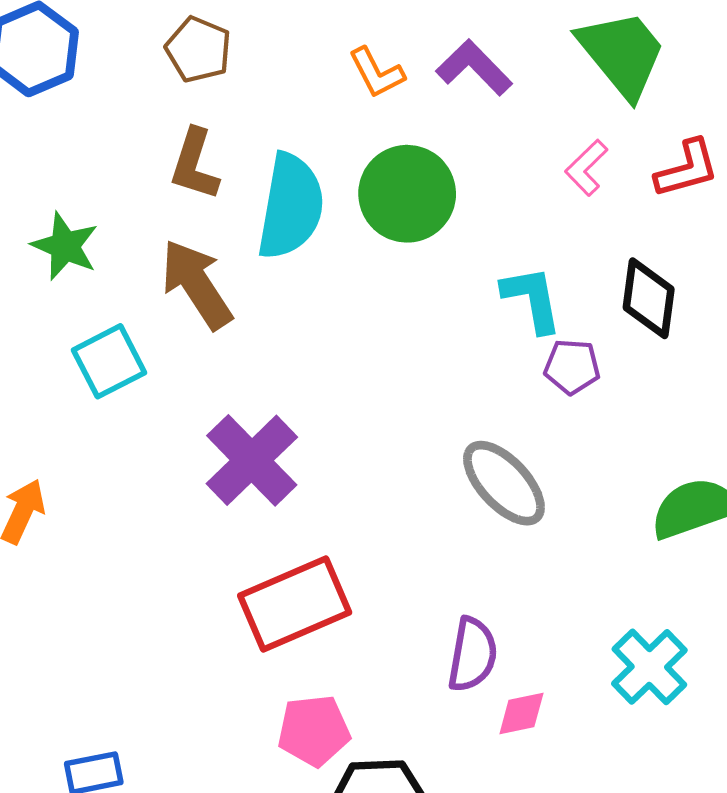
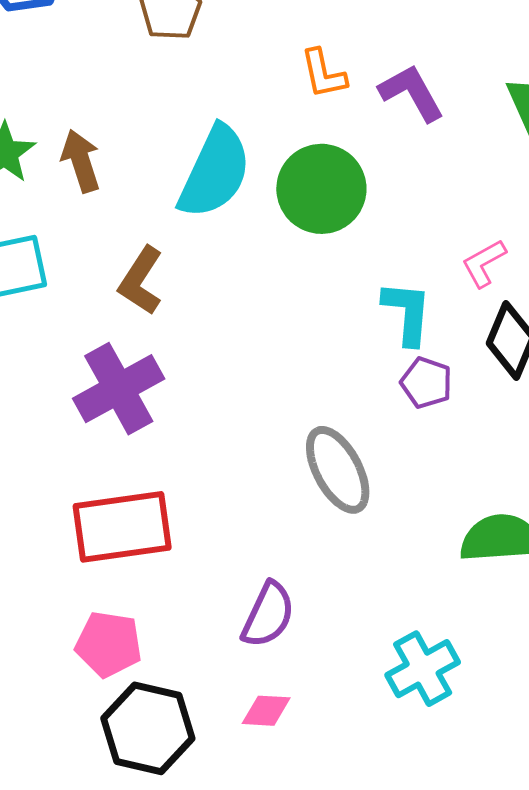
brown L-shape: (195, 164) -> (141, 281), moved
pink L-shape: (586, 168) -> (484, 263), moved
brown arrow: (197, 284) -> (81, 161), moved, size x0.7
pink diamond: (521, 714) -> (266, 711), moved

